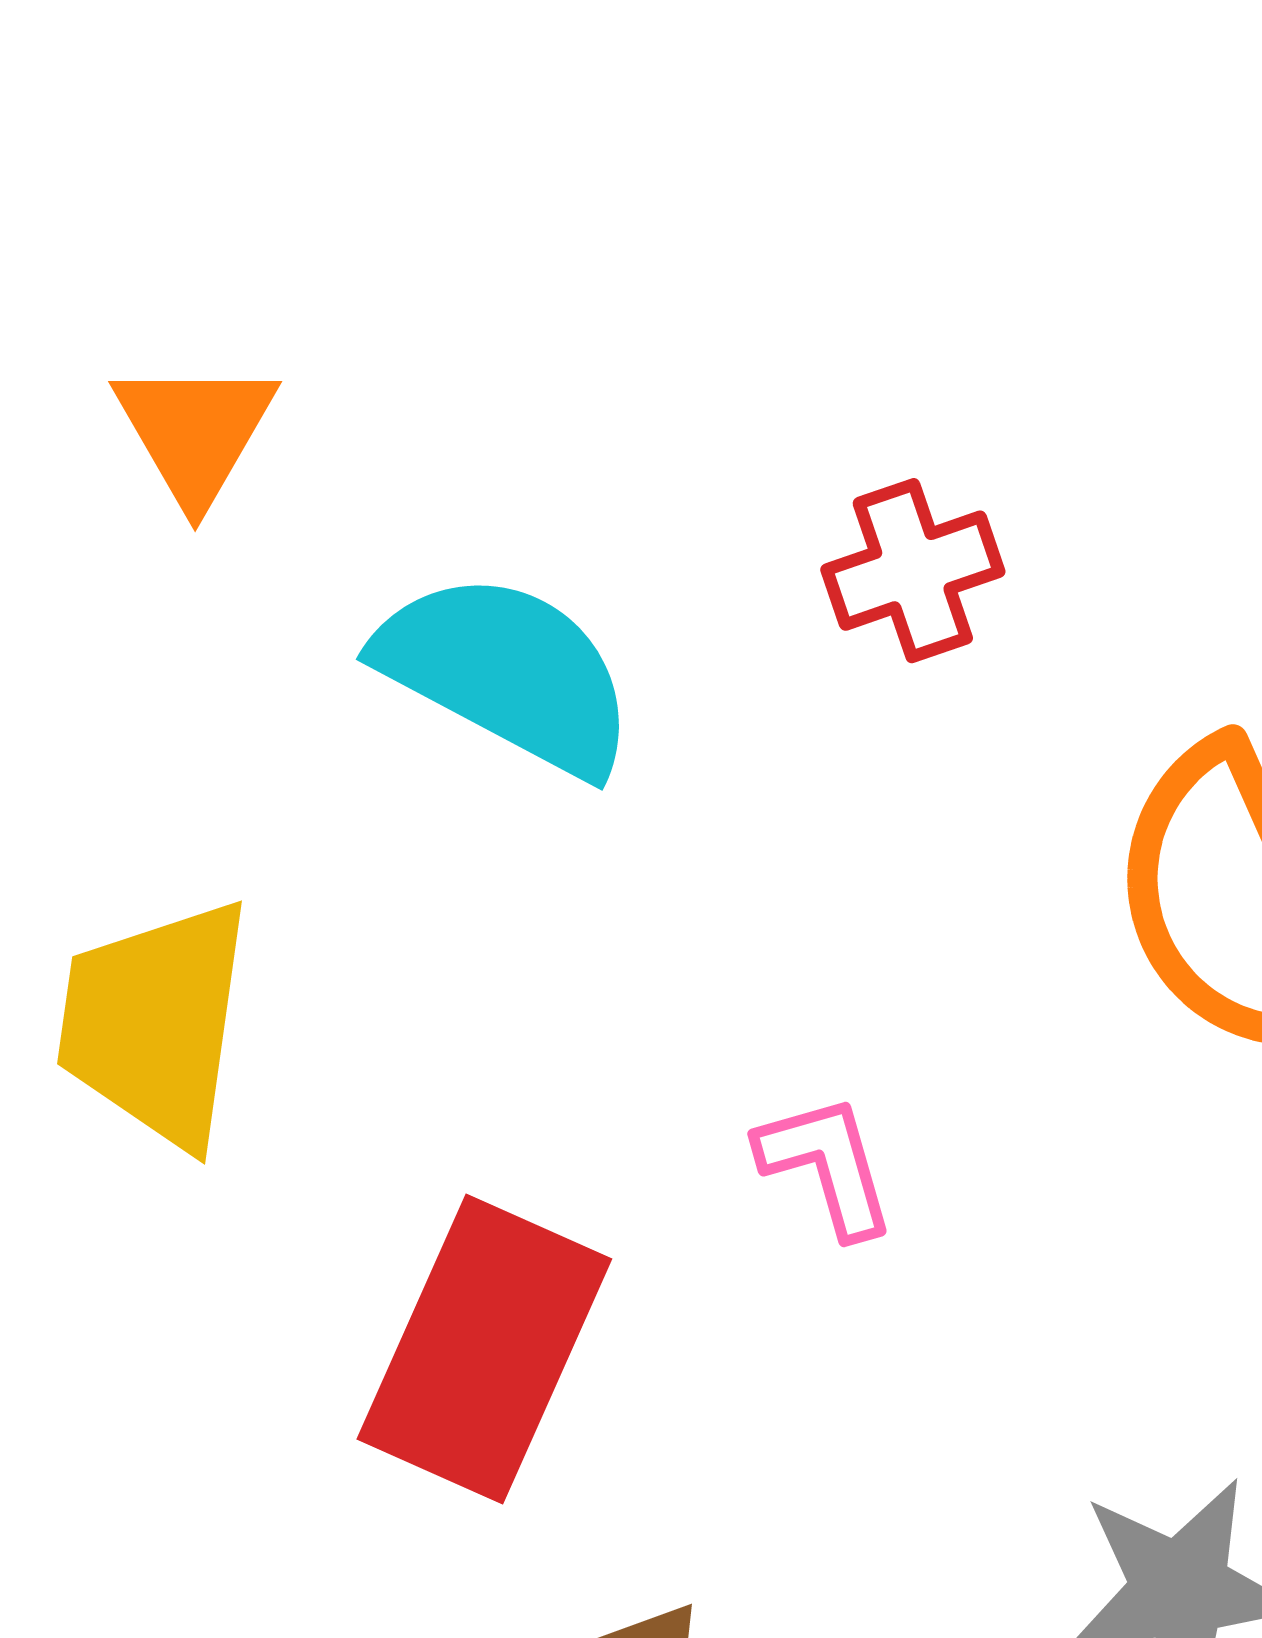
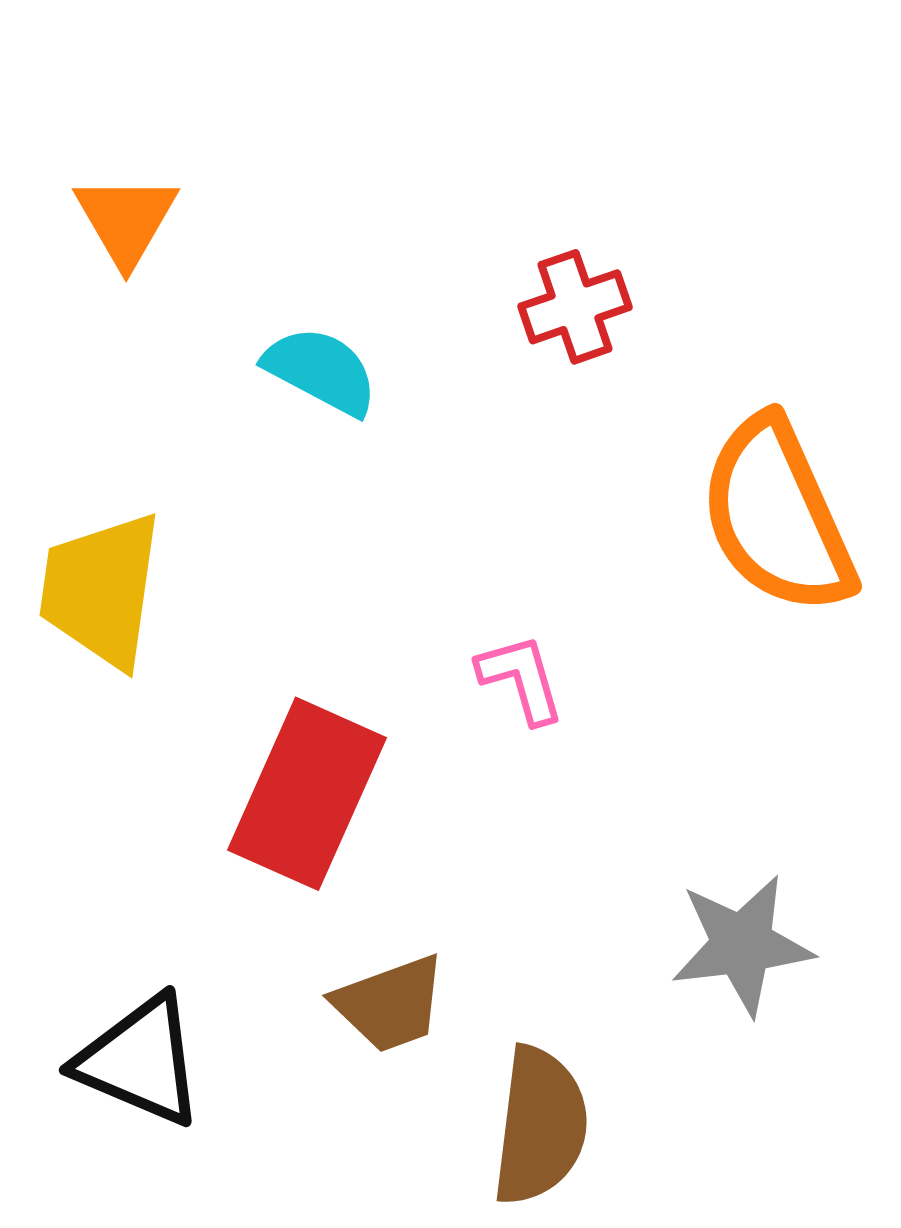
cyan semicircle: (507, 673) -> (321, 371), size x0.7

